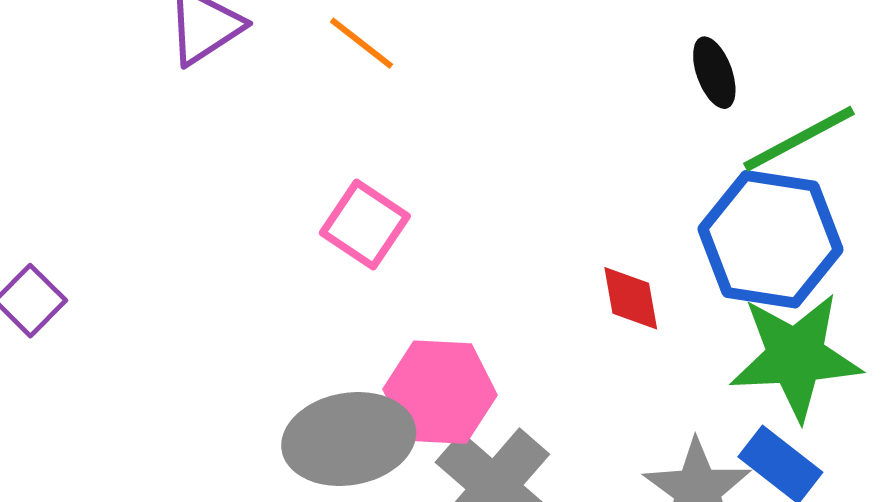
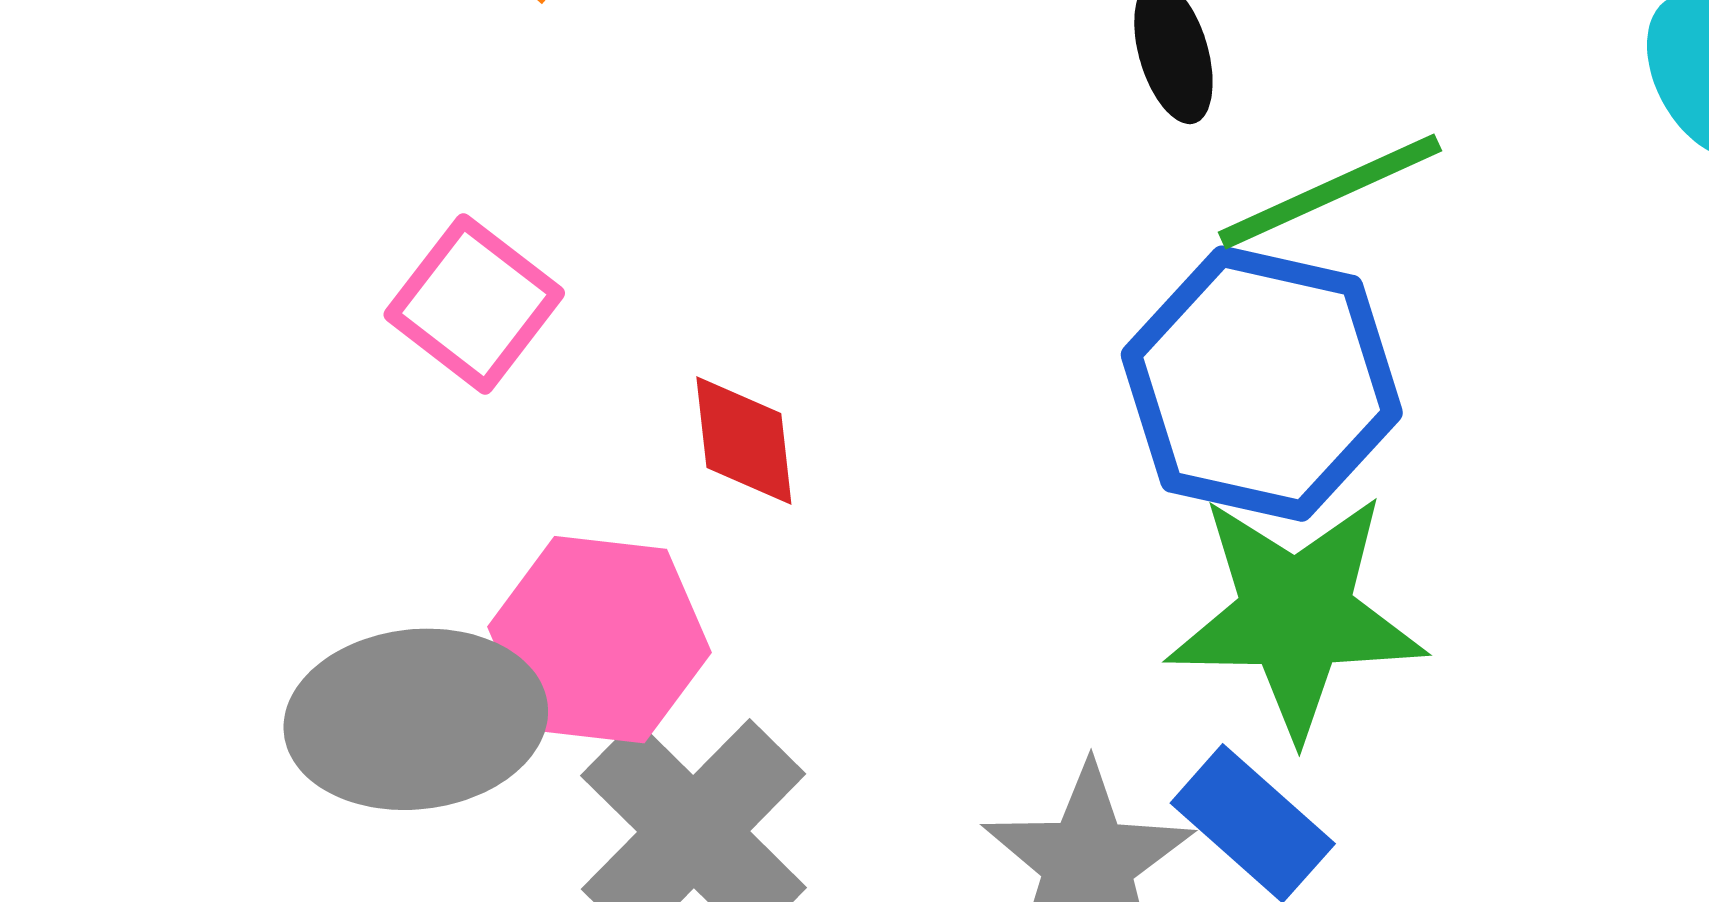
red diamond: (631, 298) -> (744, 441), moved

